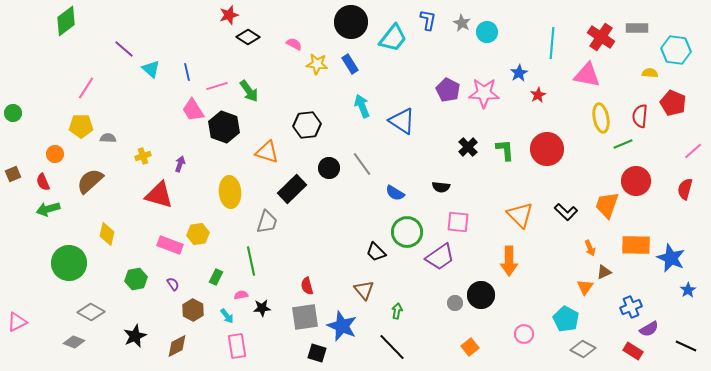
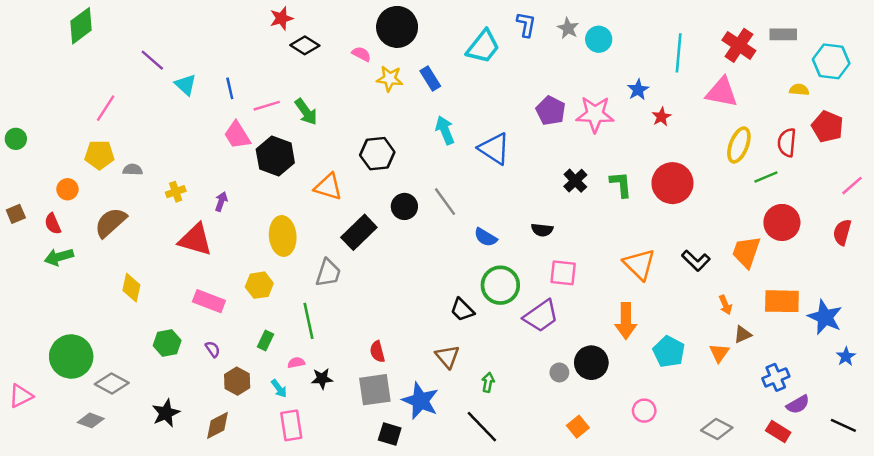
black circle: (351, 22) -> (397, 27), moved
yellow ellipse: (601, 118) -> (739, 145), turned 32
yellow hexagon: (198, 234) -> (259, 285), moved
green circle: (69, 263) -> (71, 357), moved
cyan pentagon: (566, 319) -> (669, 352), moved

